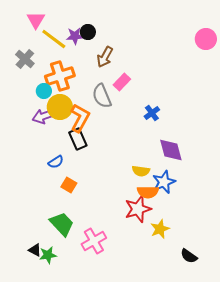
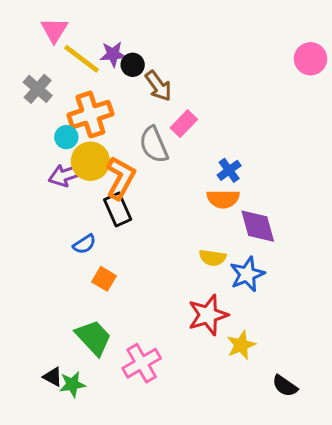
black circle: (88, 32) -> (133, 65), moved
brown arrow: (105, 57) -> (158, 86), turned -65
orange semicircle: (148, 192) -> (223, 199), moved

